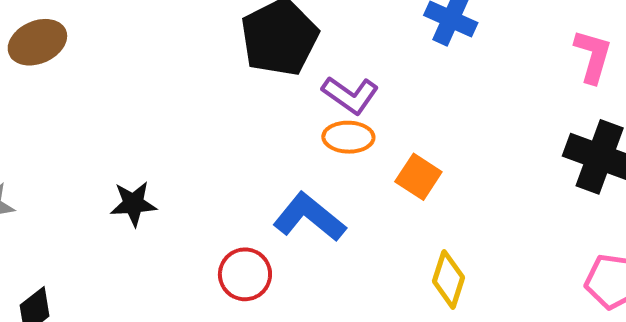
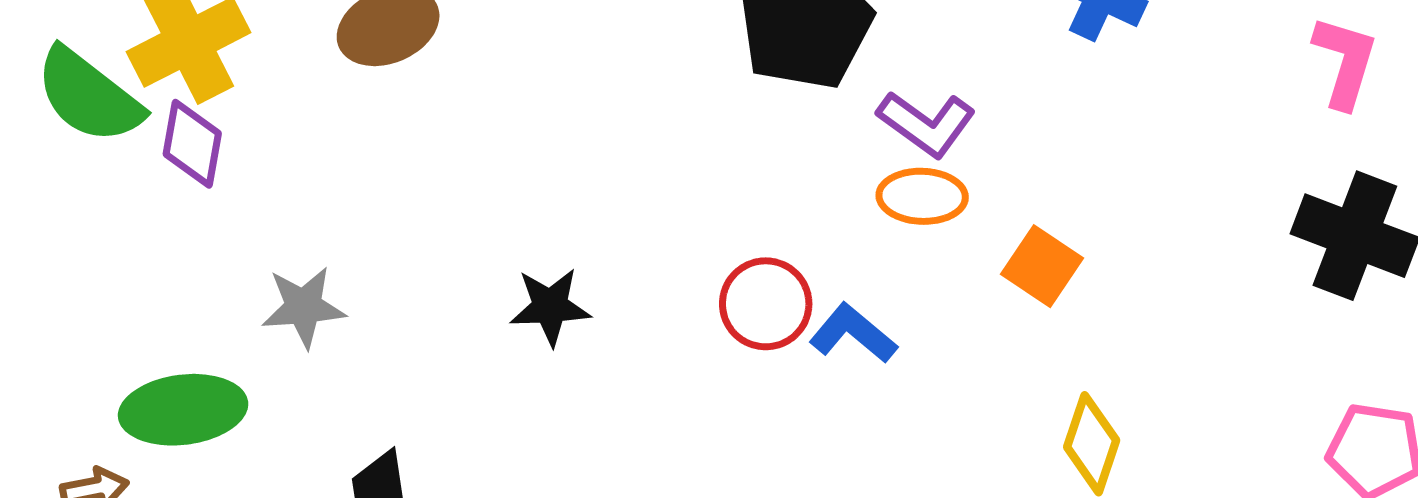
blue L-shape: (309, 217) -> (853, 333), size x0.7
red circle: (245, 274) -> (766, 304), moved

